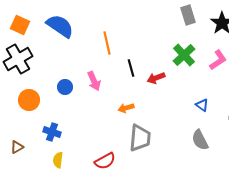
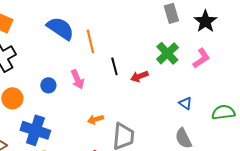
blue semicircle: (60, 26) -> (60, 28), moved
orange arrow: (126, 108) -> (95, 119), moved
blue cross: (52, 132) -> (35, 130), size x1.6

